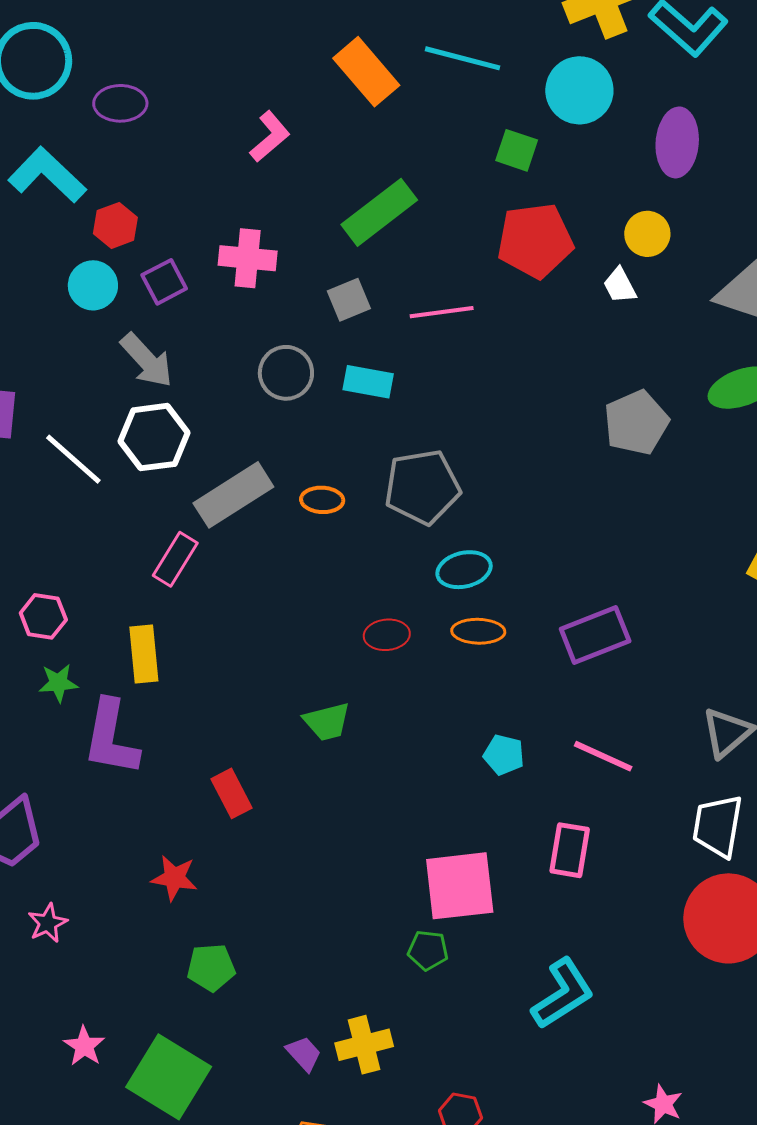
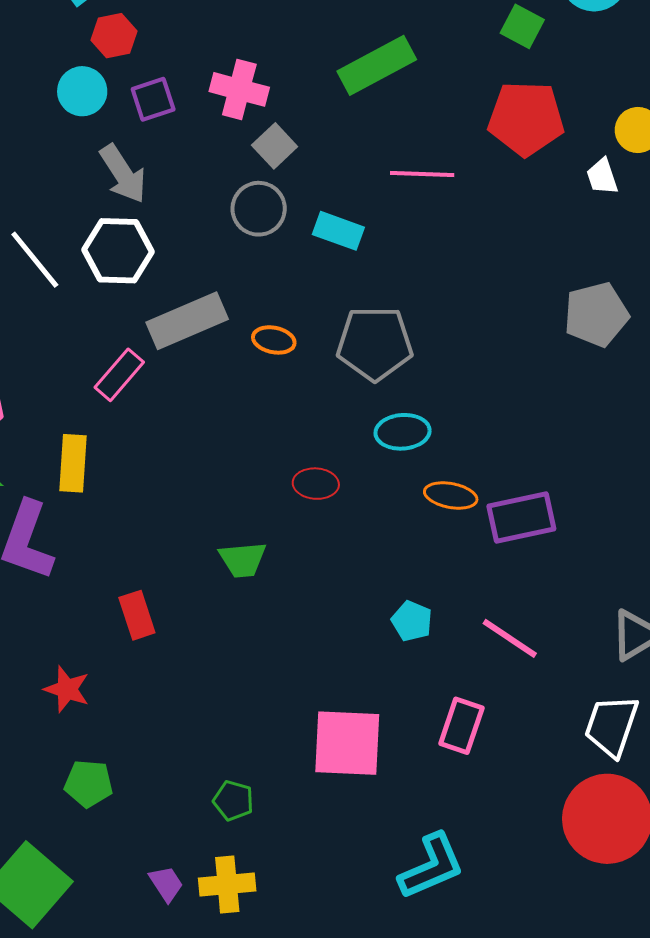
gray square: (349, 300) -> (275, 146), moved, turned -30
orange ellipse: (478, 631) -> (451, 495), moved
green pentagon: (428, 950) -> (233, 801), moved

